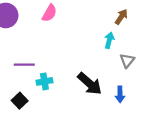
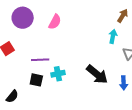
pink semicircle: (49, 13) -> (55, 22), moved
black square: (20, 101) -> (36, 80), moved, turned -32

